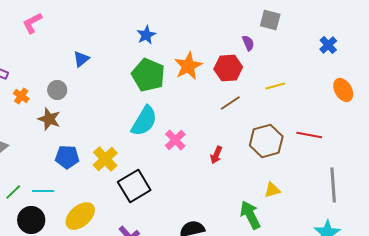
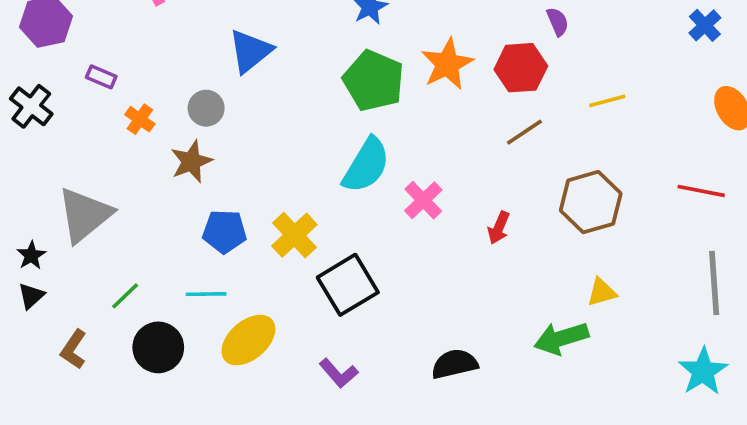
blue triangle: (81, 59) -> (250, 51), size x1.5
brown star: (49, 119) -> (191, 162), turned 30
red line: (309, 135) -> (701, 191), moved
cyan line: (43, 191) -> (206, 294), moved
green arrow: (250, 215) -> (561, 338), turned -80

